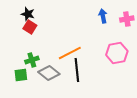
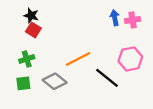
pink cross: (127, 19) -> (133, 20), moved
green cross: (32, 60) -> (27, 59), moved
black line: (77, 70) -> (107, 78), moved, turned -45

